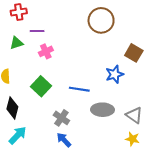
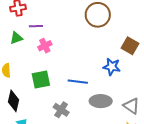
blue star: (115, 74) -> (112, 67), turned 30
green square: (41, 86) -> (41, 80), turned 36

